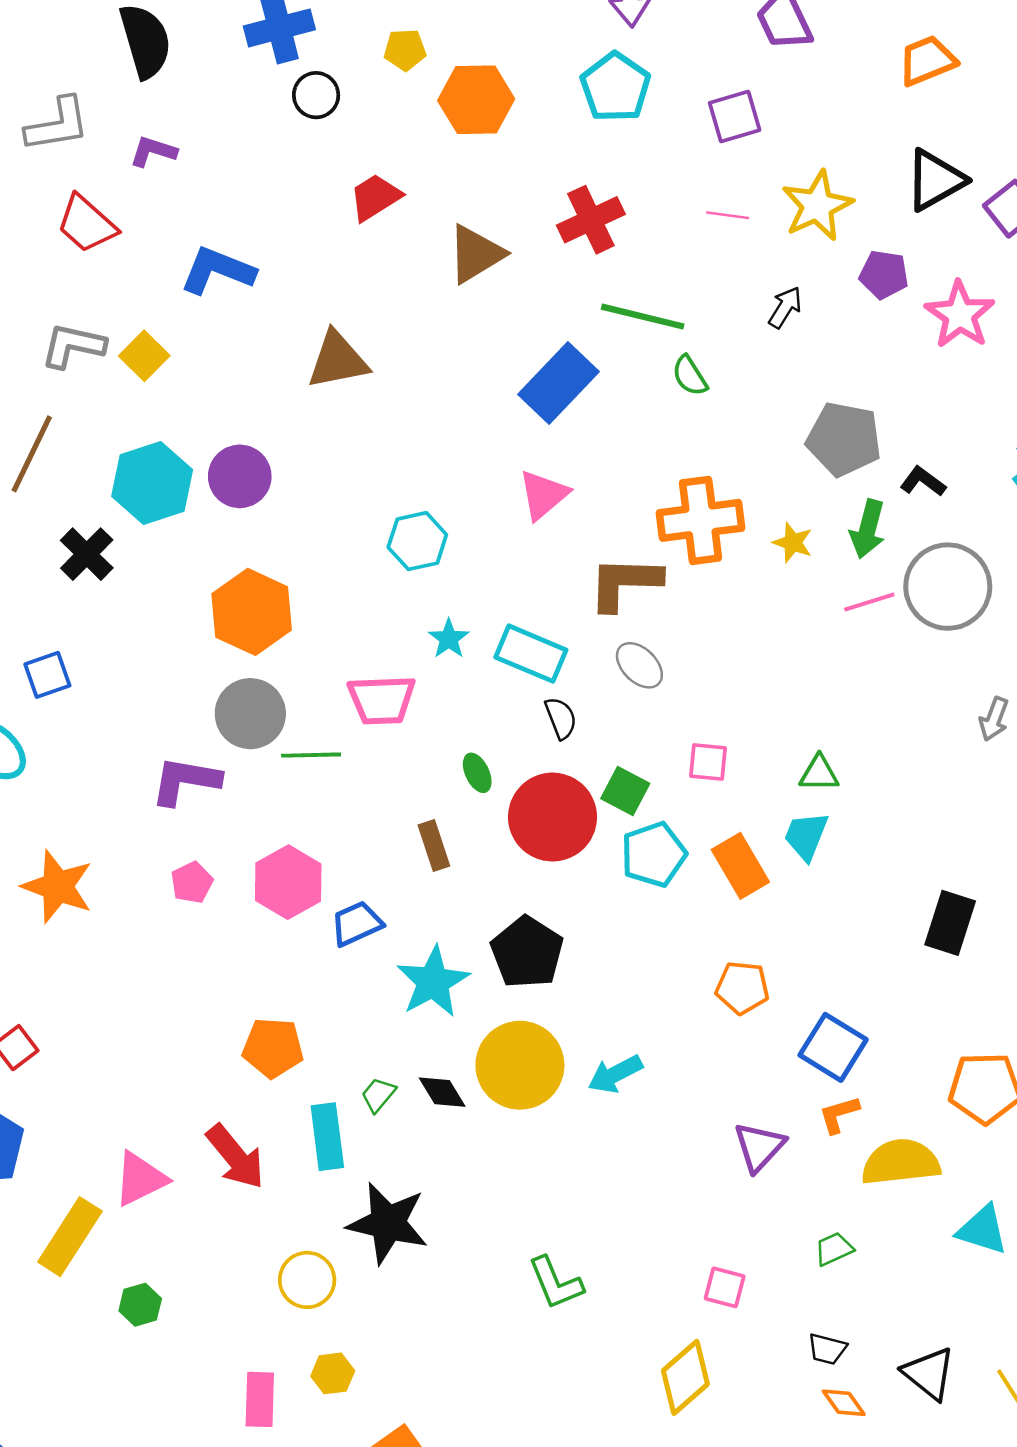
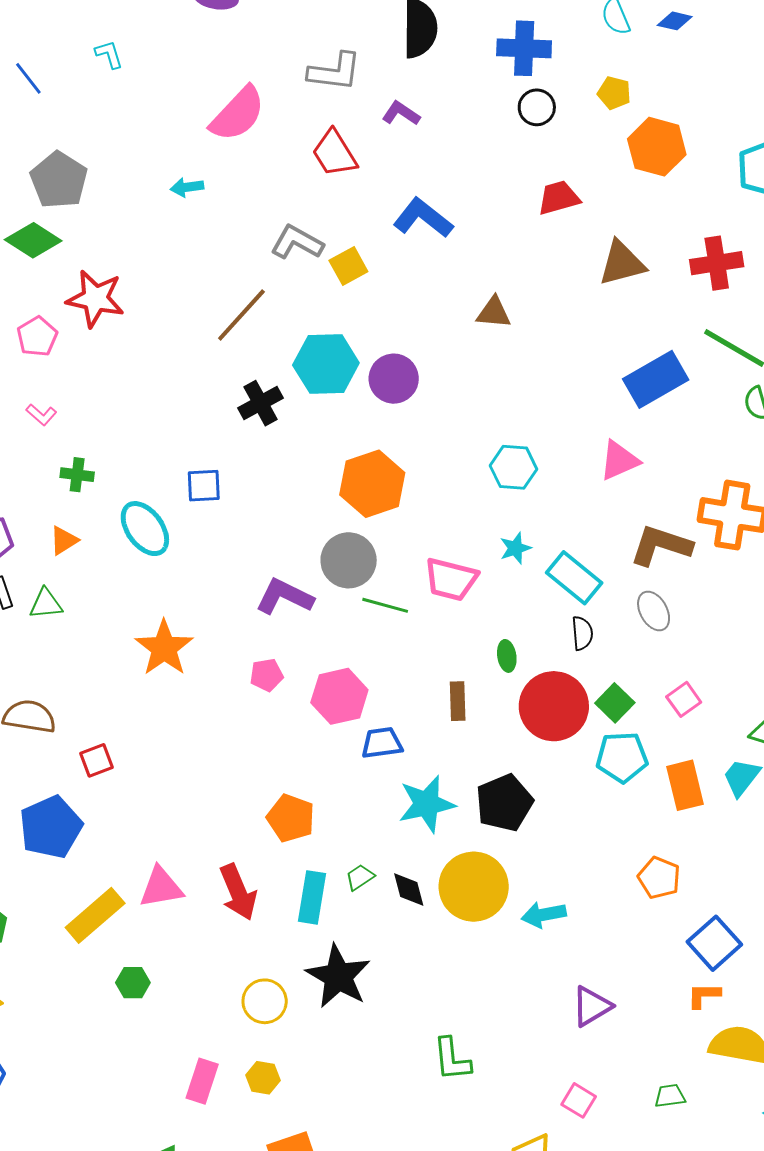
brown triangle: (338, 360) -> (494, 313), size x0.7
pink square: (708, 762) -> (684, 699), turned 32
purple triangle: (759, 1147) -> (592, 1006), moved

